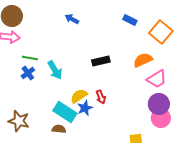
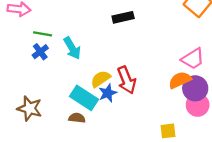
orange semicircle: (143, 60) -> (180, 80), moved
black rectangle: (101, 61) -> (123, 17), moved
red arrow: (101, 97) -> (127, 80), size x1.6

